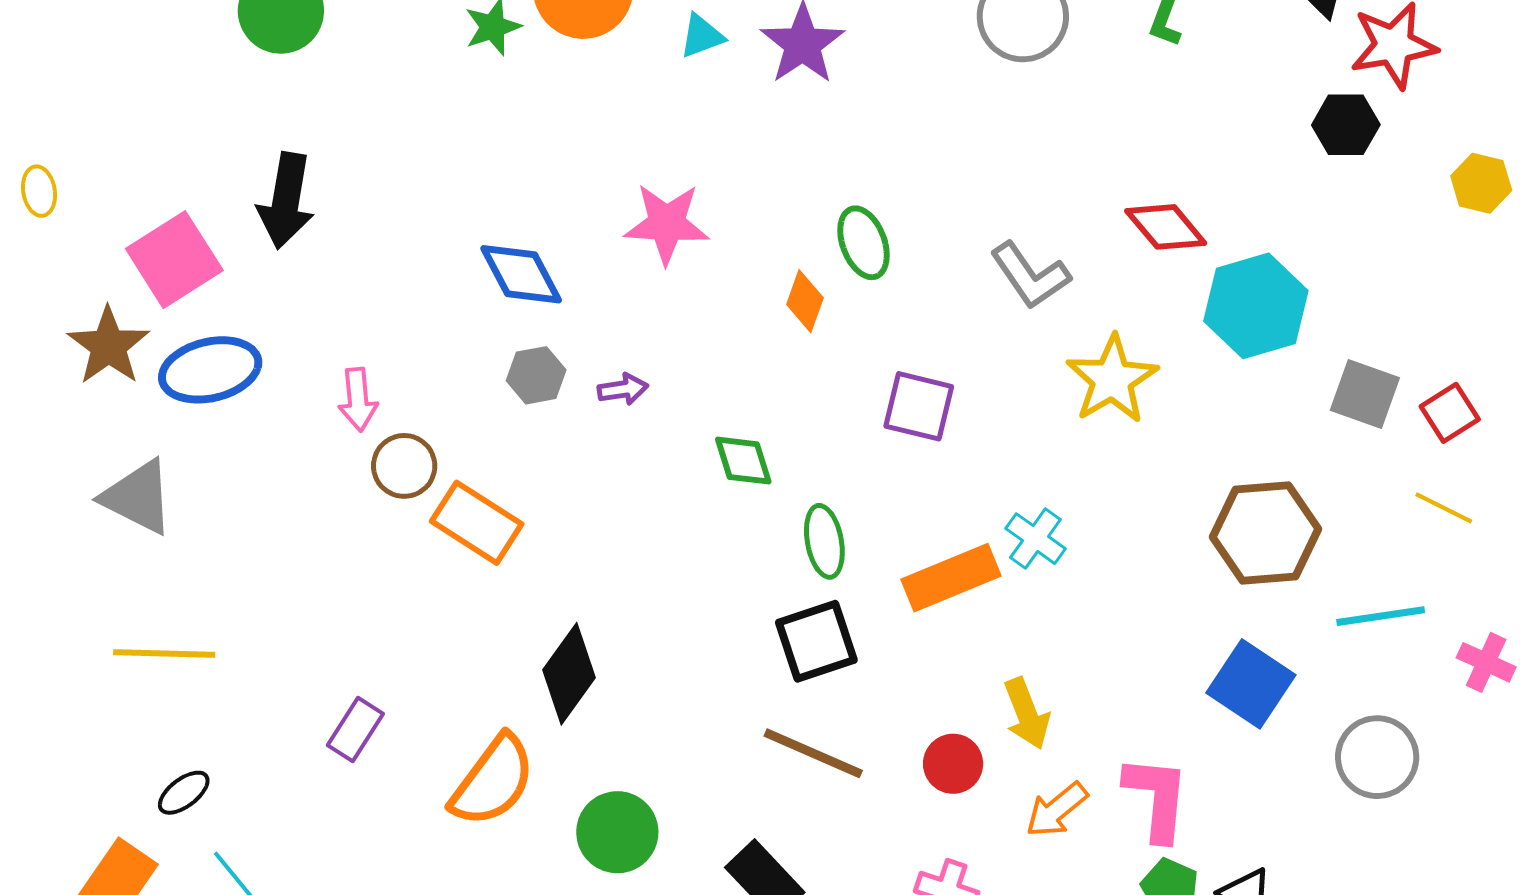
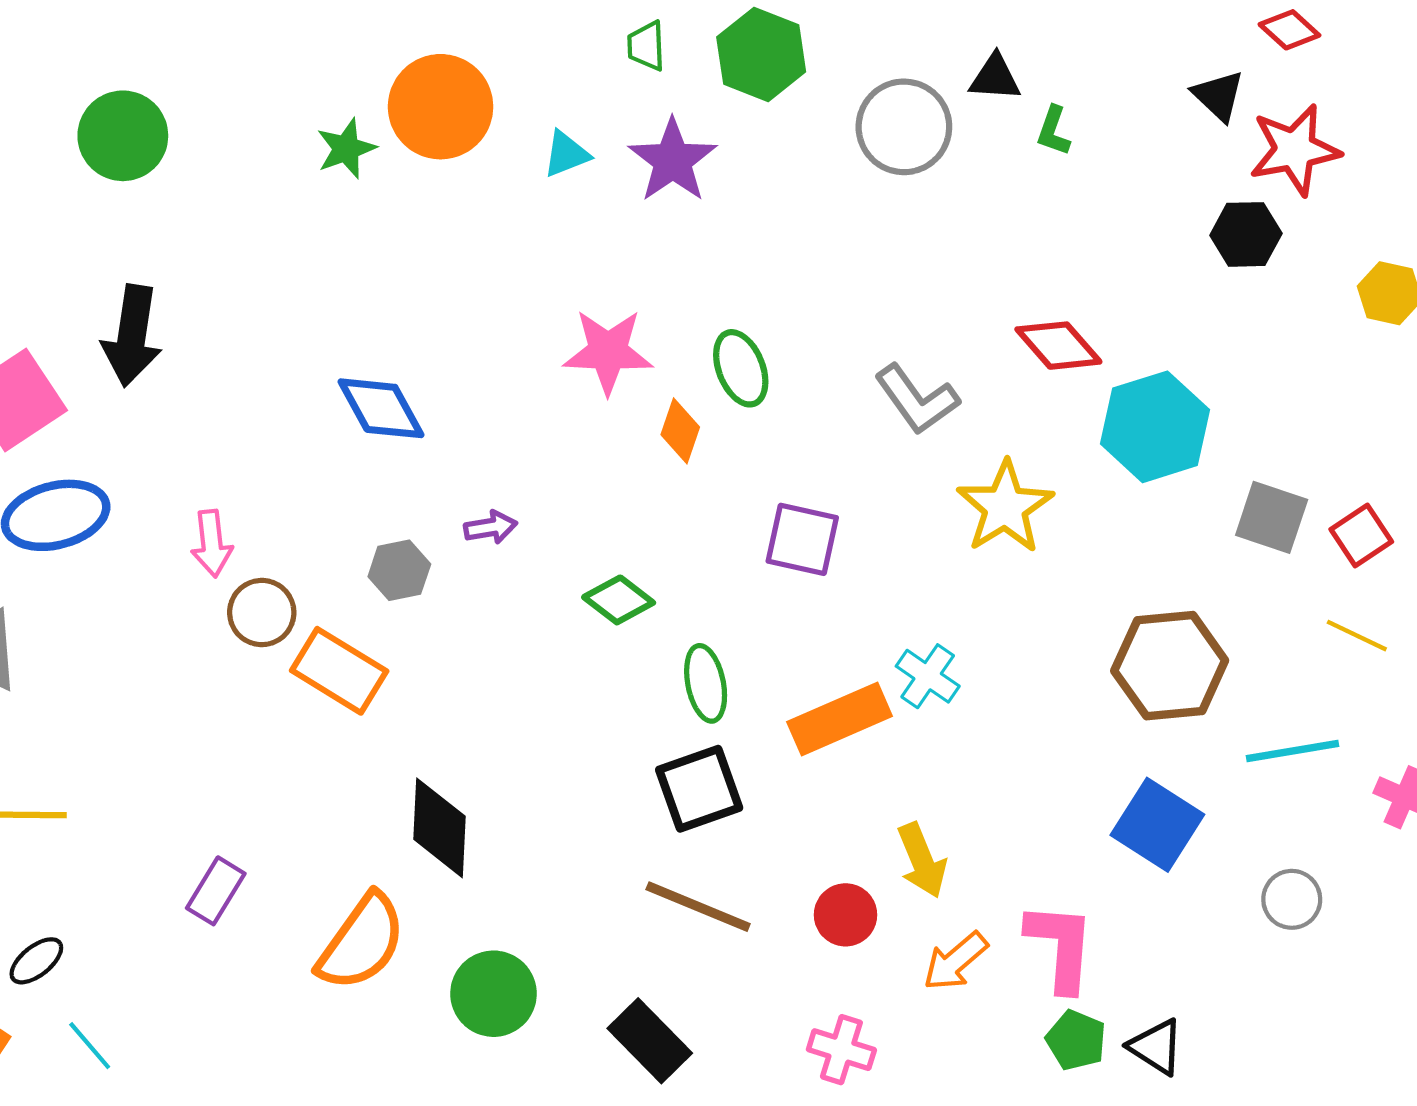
pink star: (667, 224) -> (608, 352), moved
gray hexagon: (536, 375) -> (399, 570), moved
green diamond: (743, 461) -> (619, 600), turned -34
black diamond: (569, 674) -> (439, 828), turned -32
gray circle: (1377, 757) -> (1292, 899), size x0.7

